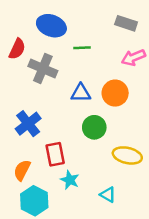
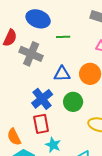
blue cross: (28, 124) -> (42, 99), moved
orange semicircle: (22, 170) -> (14, 137), turned -54

